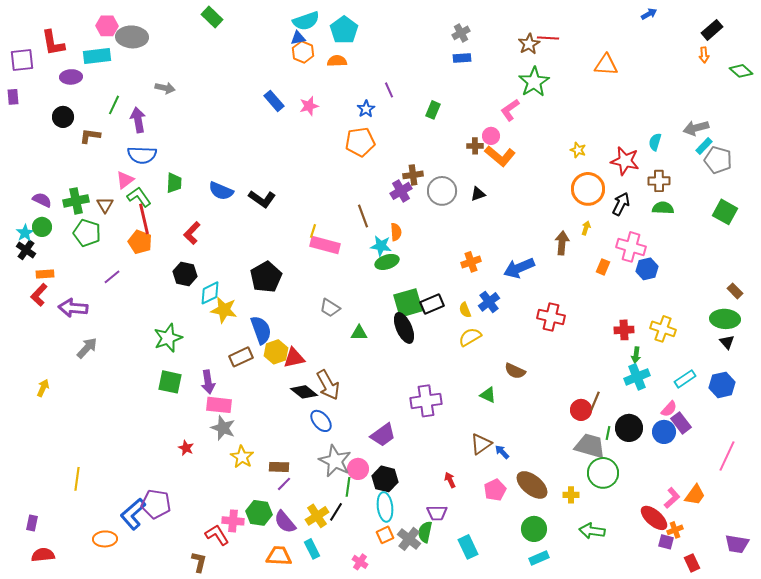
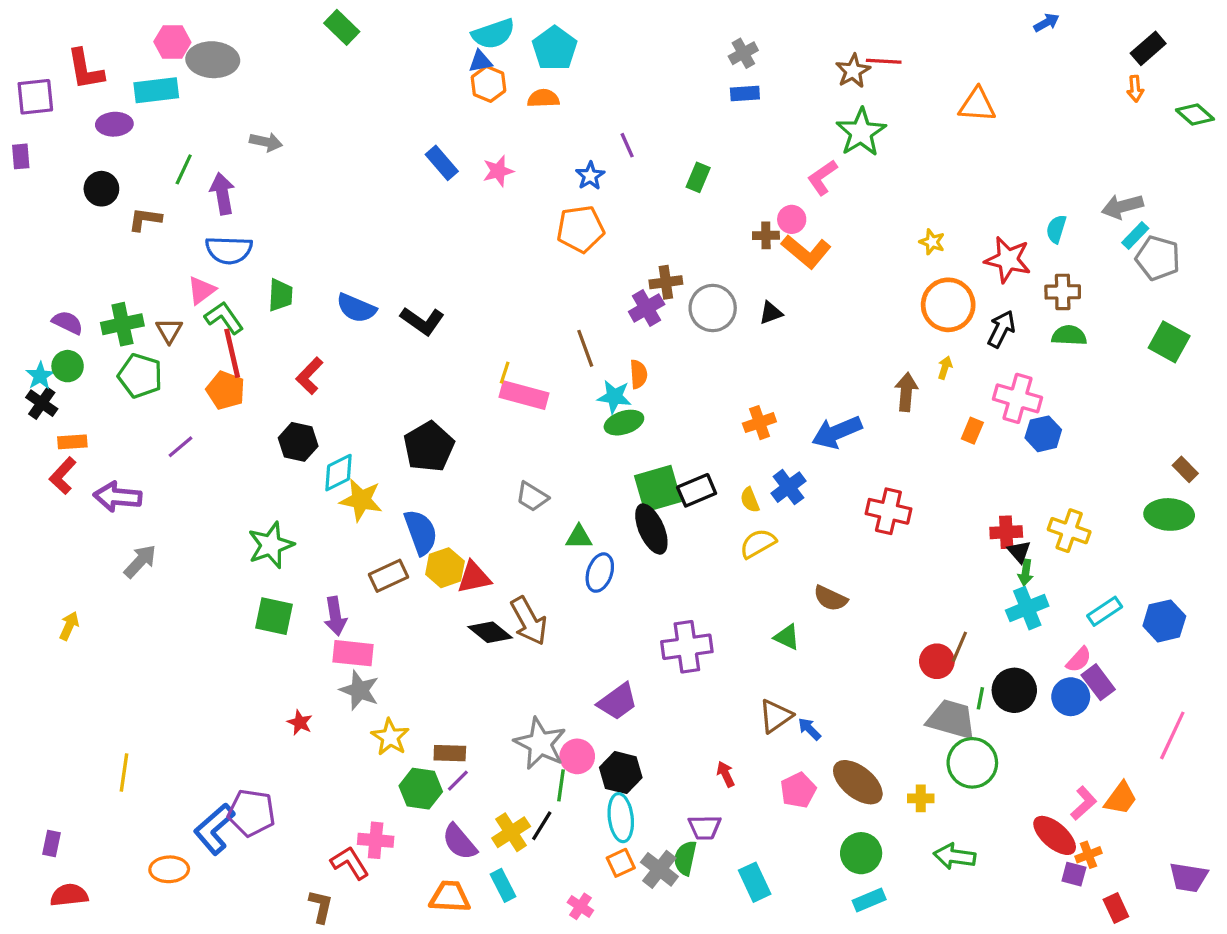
black triangle: (727, 342) -> (1019, 552), moved
blue ellipse: (321, 421) -> (600, 573), moved, turned 60
green hexagon: (259, 513) -> (421, 789), moved

